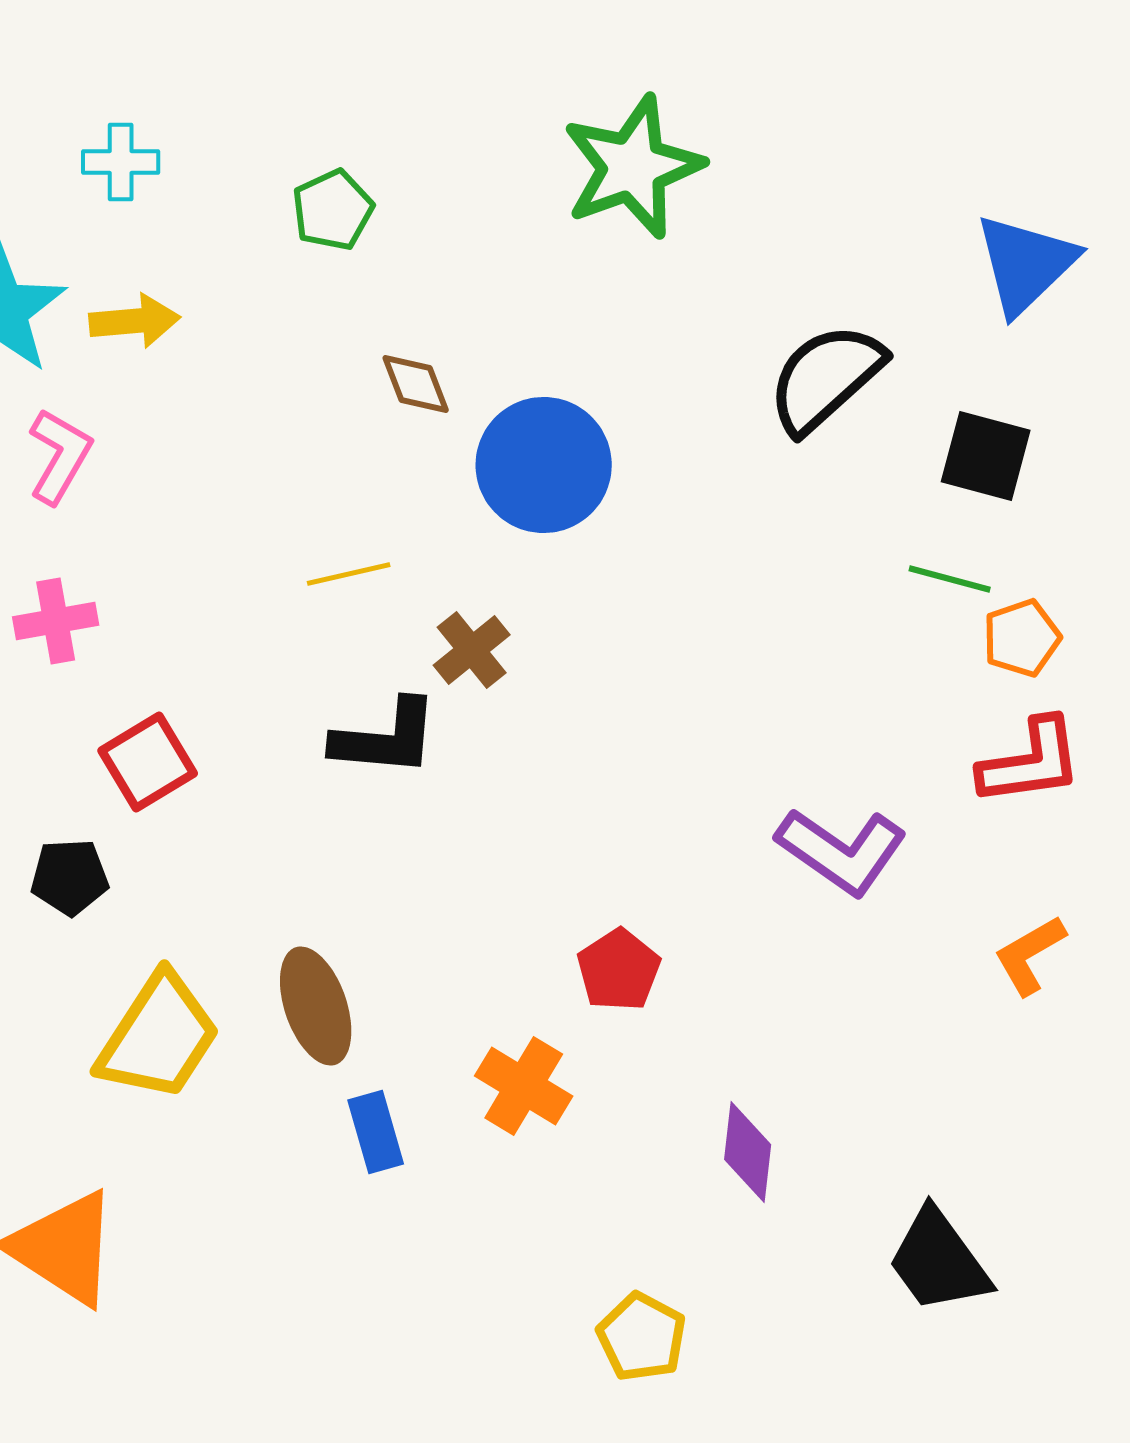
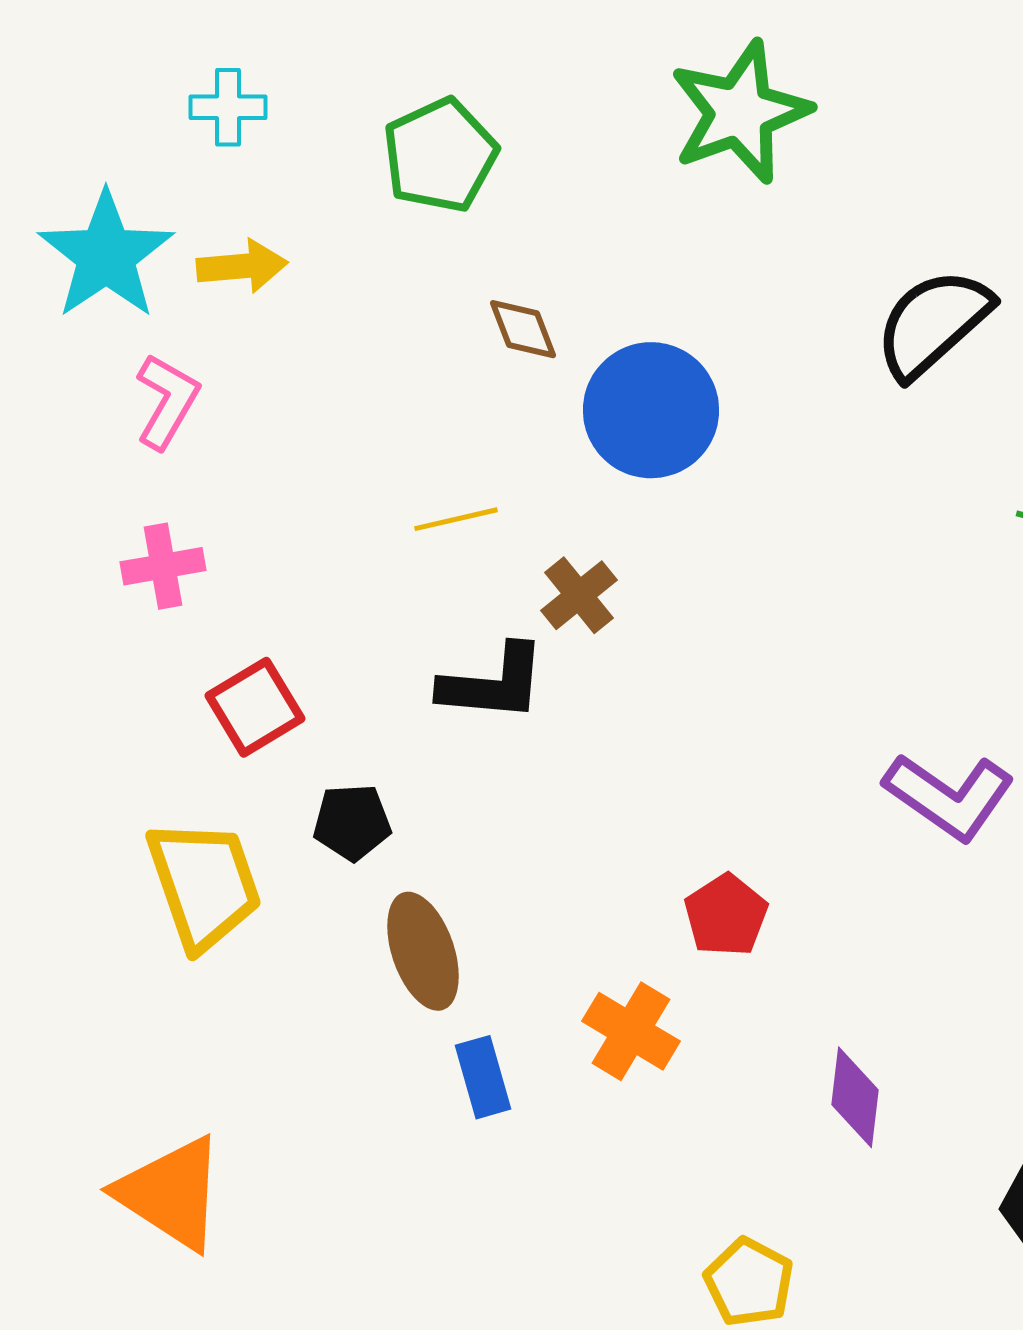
green pentagon: (333, 210) -> (440, 155), size x1.4
black pentagon: (70, 877) -> (352, 822), moved
yellow trapezoid: (159, 1037) -> (204, 884), moved, turned -52

